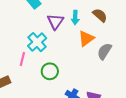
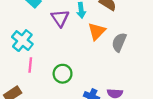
cyan cross: (37, 42) -> (22, 41), moved

